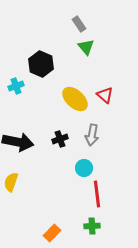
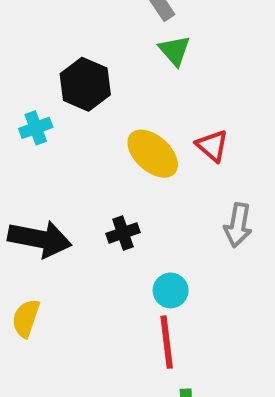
gray arrow: (92, 135) -> (238, 225), moved
red line: (97, 194) -> (167, 342), moved

